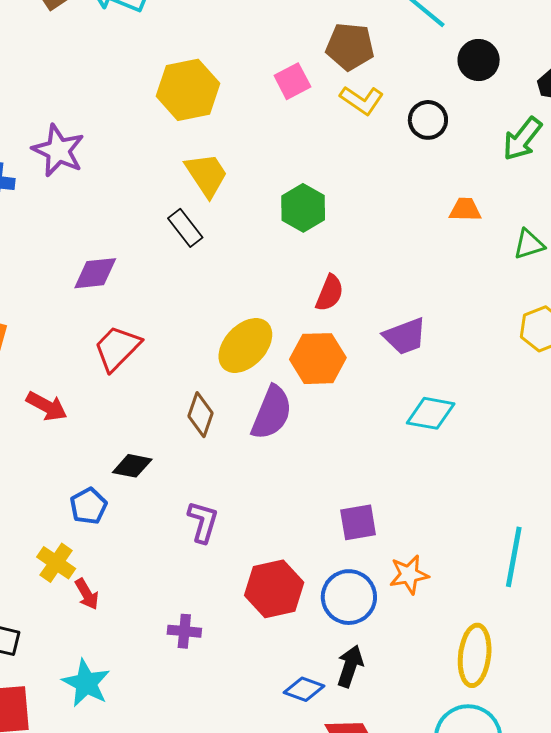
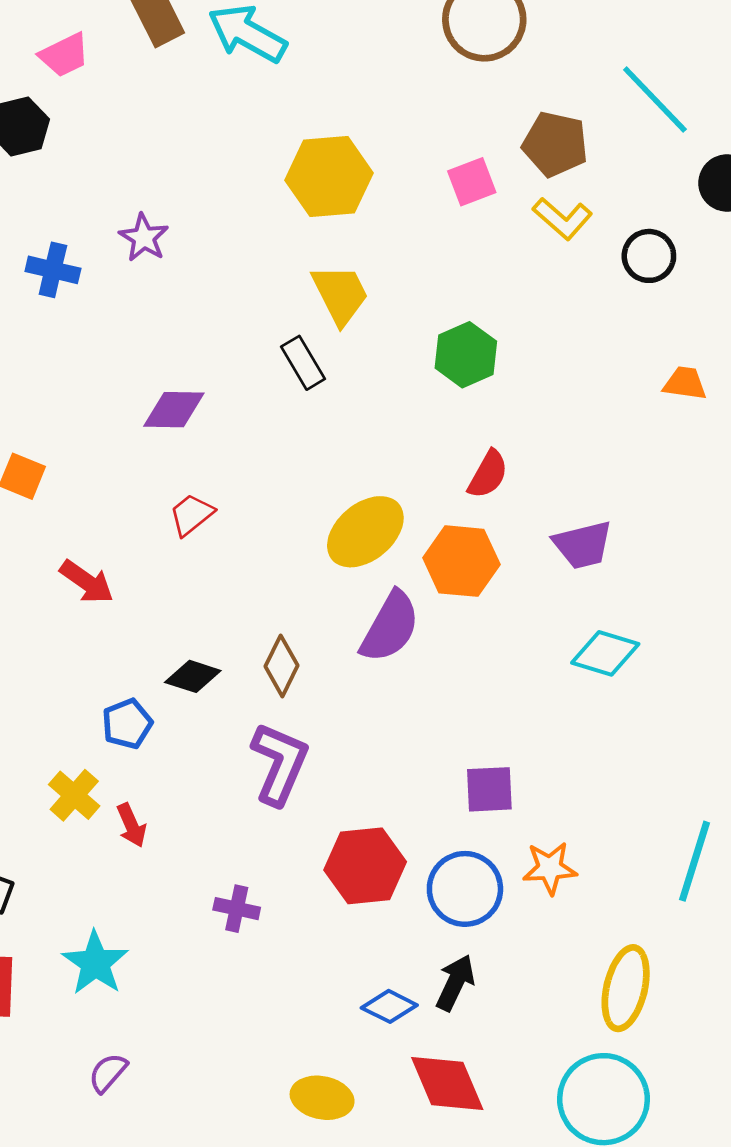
purple star: (58, 150) -> (144, 238), size x0.7
red trapezoid: (117, 348) -> (191, 515), size x0.7
brown diamond: (200, 415) -> (282, 666), moved
purple L-shape: (203, 522) -> (280, 764), size x1.4
red arrow: (87, 594) -> (131, 825), moved

